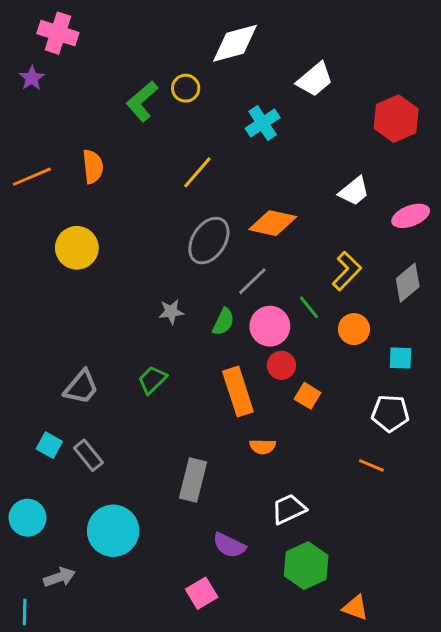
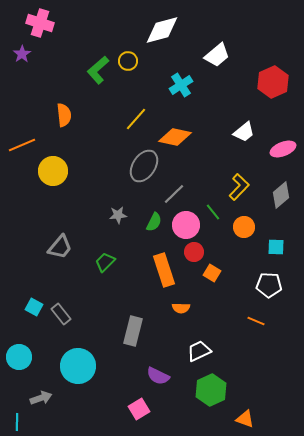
orange line: (32, 177) -> (22, 145), moved
orange diamond: (273, 223) -> (175, 137), moved
gray trapezoid: (81, 387) -> (60, 247), moved

